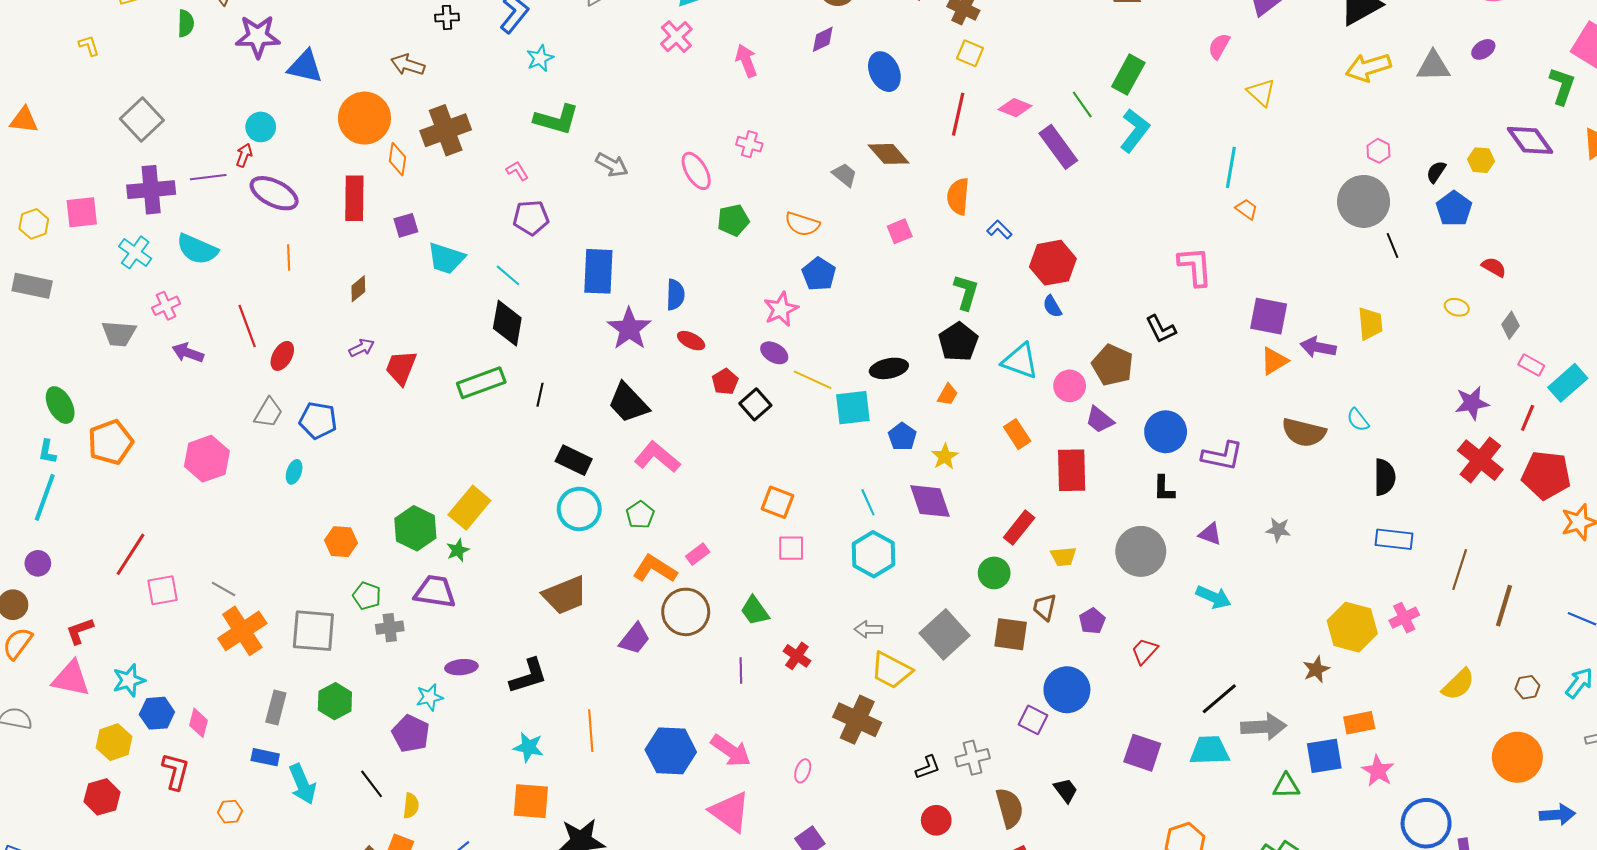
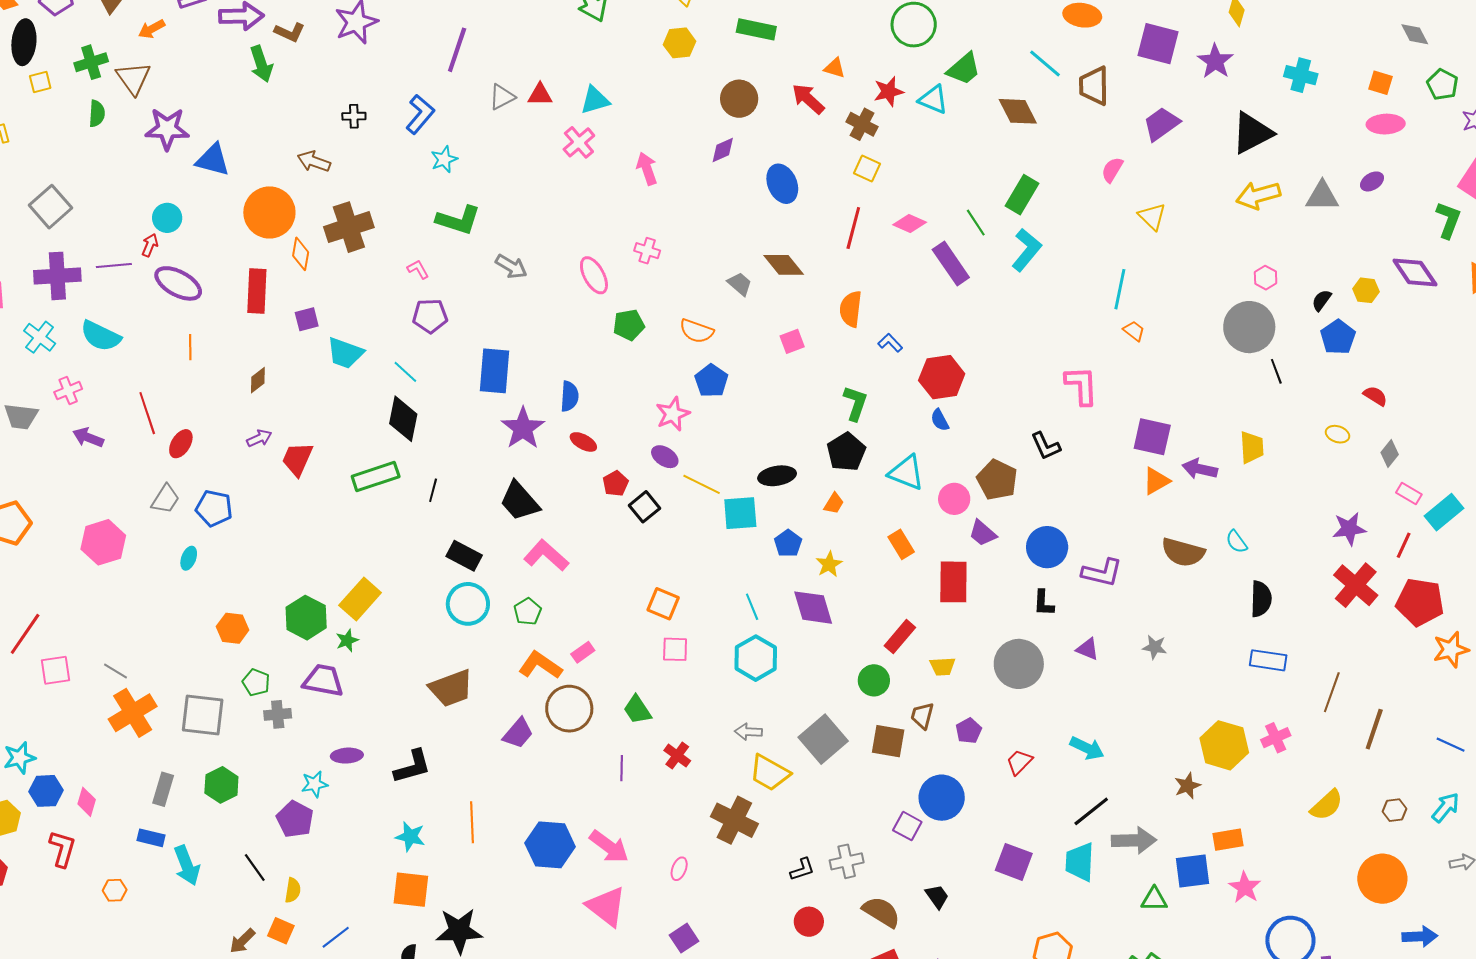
cyan arrow: (1213, 597) -> (1087, 748), moved
cyan trapezoid: (1209, 750) -> (1080, 862), turned -87
brown semicircle: (1010, 808) -> (881, 912), turned -45

